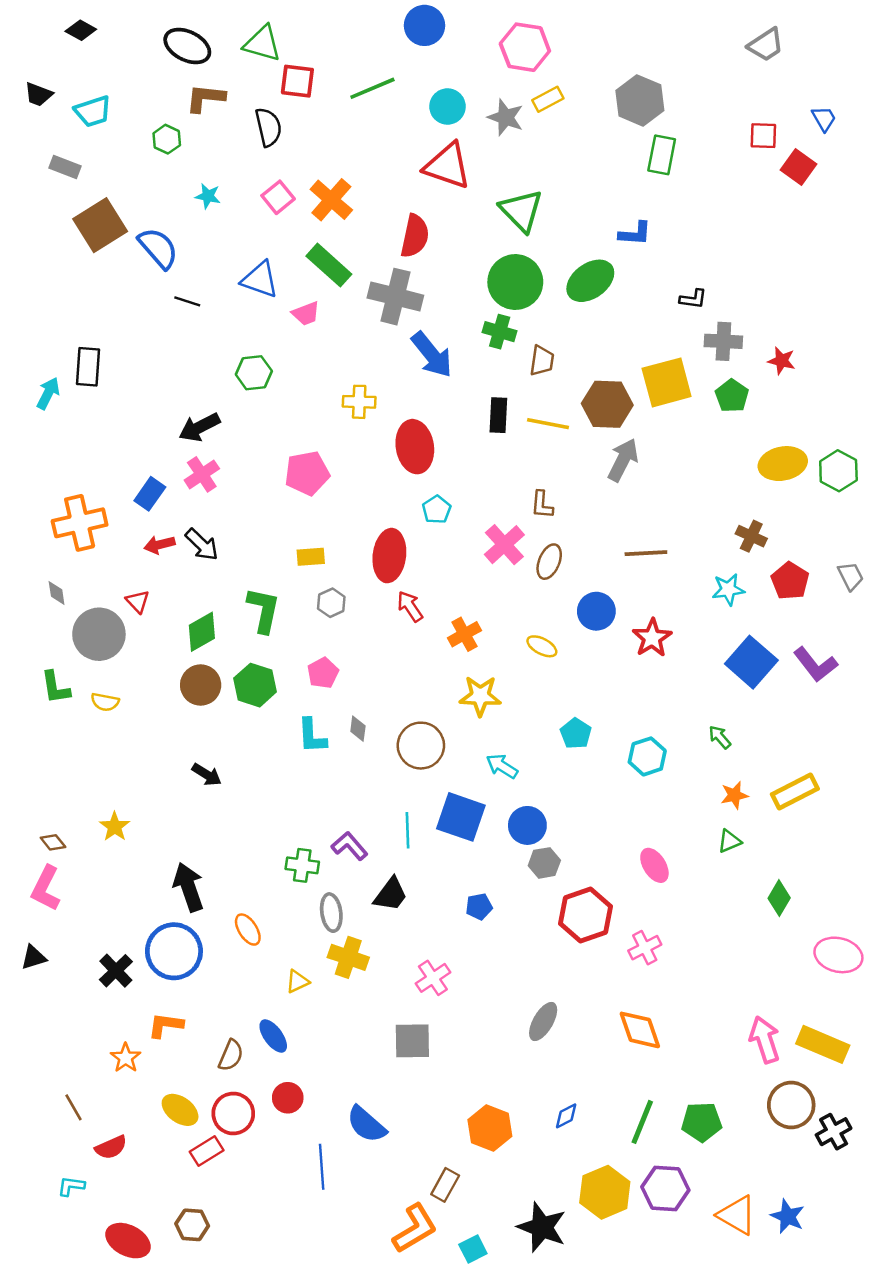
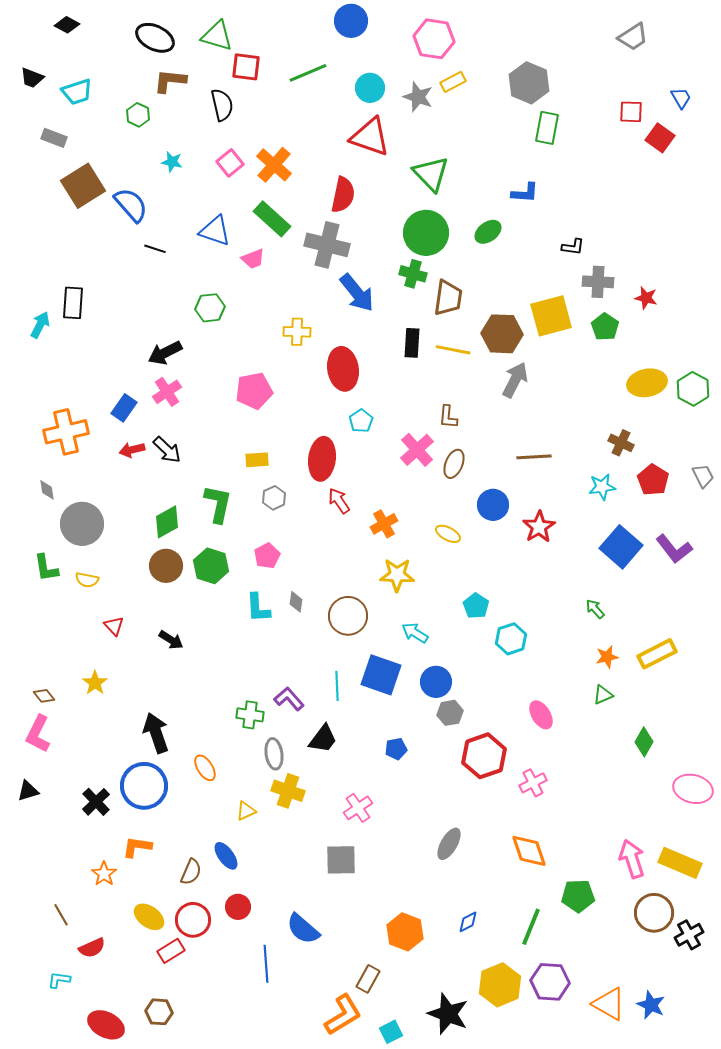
green ellipse: (590, 281) -> (488, 232), size x0.7
brown trapezoid: (542, 361) -> (448, 298), size x1.4
red triangle: (138, 602) -> (114, 626), moved
cyan hexagon: (647, 756) -> (511, 639), moved
green pentagon: (702, 1122) -> (578, 896), moved

